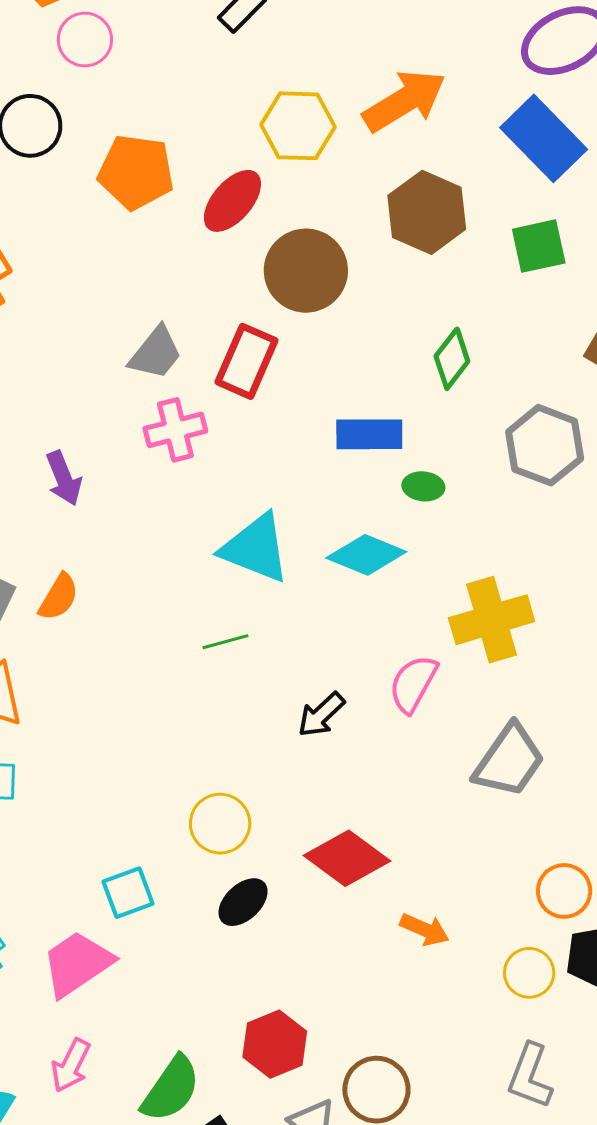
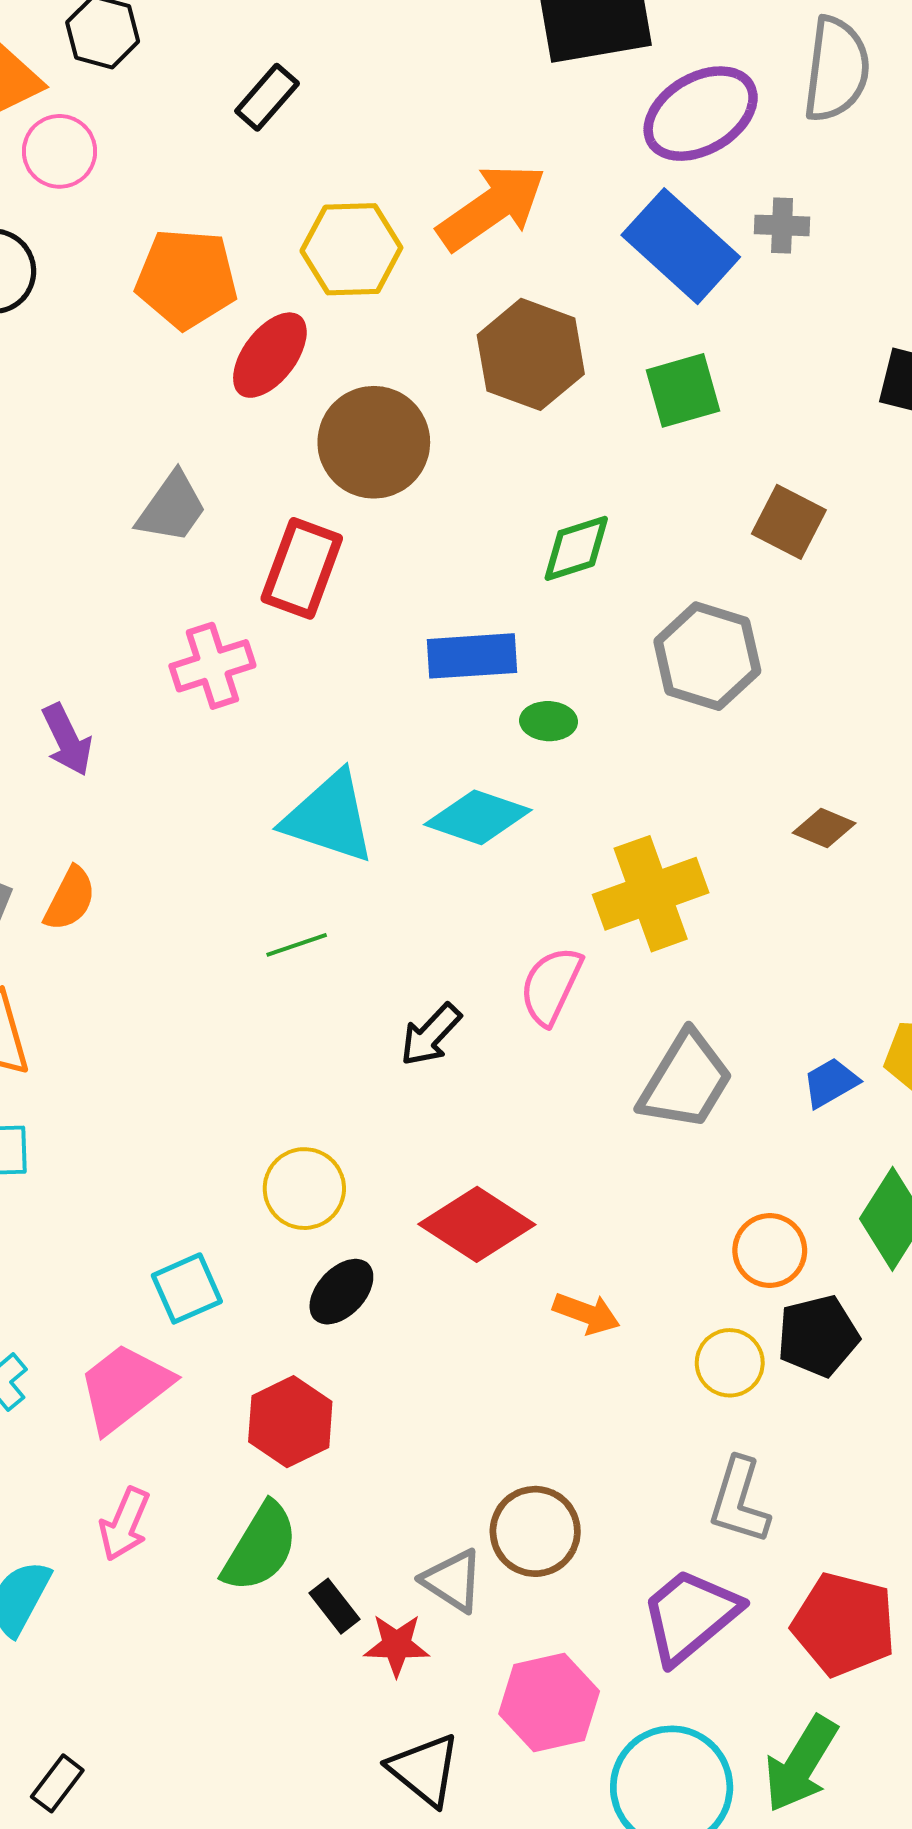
orange pentagon: (136, 172) -> (186, 279), moved
gray trapezoid: (156, 353) -> (172, 508), moved
green diamond: (452, 359) -> (576, 548), turned 38
red hexagon: (275, 1044) -> (290, 1422), moved

